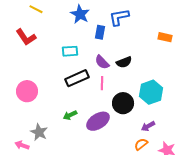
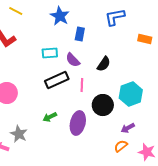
blue L-shape: (119, 17) -> (115, 17), moved
purple semicircle: (102, 62) -> (73, 60), moved
black semicircle: (124, 62) -> (104, 64), turned -35
purple ellipse: (98, 121) -> (78, 123), turned -45

